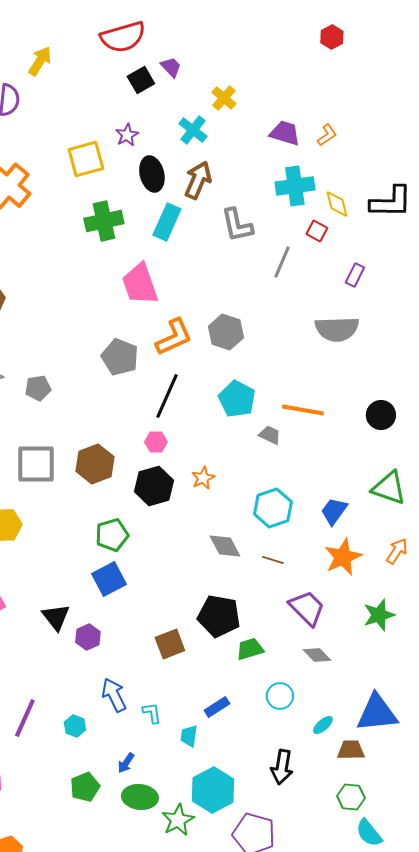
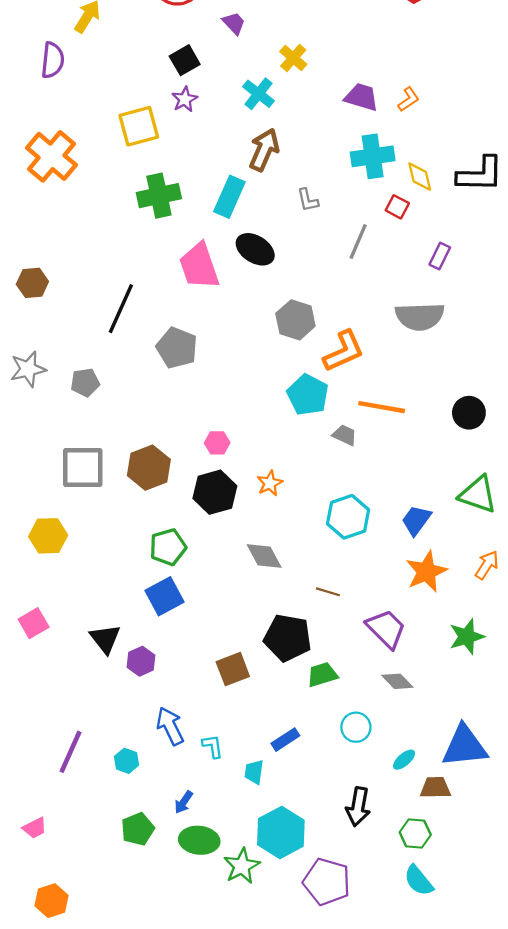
black square: (141, 80) -> (185, 60), moved
black ellipse: (152, 174) -> (255, 249), moved, turned -44
gray L-shape: (237, 225) -> (308, 200), size x0.6
orange L-shape: (174, 337) -> (344, 351), moved
black line: (167, 396) -> (121, 309), moved
gray diamond: (225, 546) -> (264, 556), moved
brown line: (273, 560) -> (328, 592), moved
green hexagon: (351, 797) -> (415, 834), moved
cyan semicircle: (369, 833) -> (419, 881), moved

